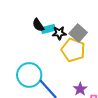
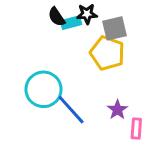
black star: (59, 33) -> (87, 14), moved
gray square: (78, 33) -> (115, 28), turned 36

